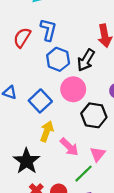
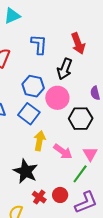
blue L-shape: (48, 30) -> (39, 44), moved
blue hexagon: (58, 59) -> (33, 86), moved

